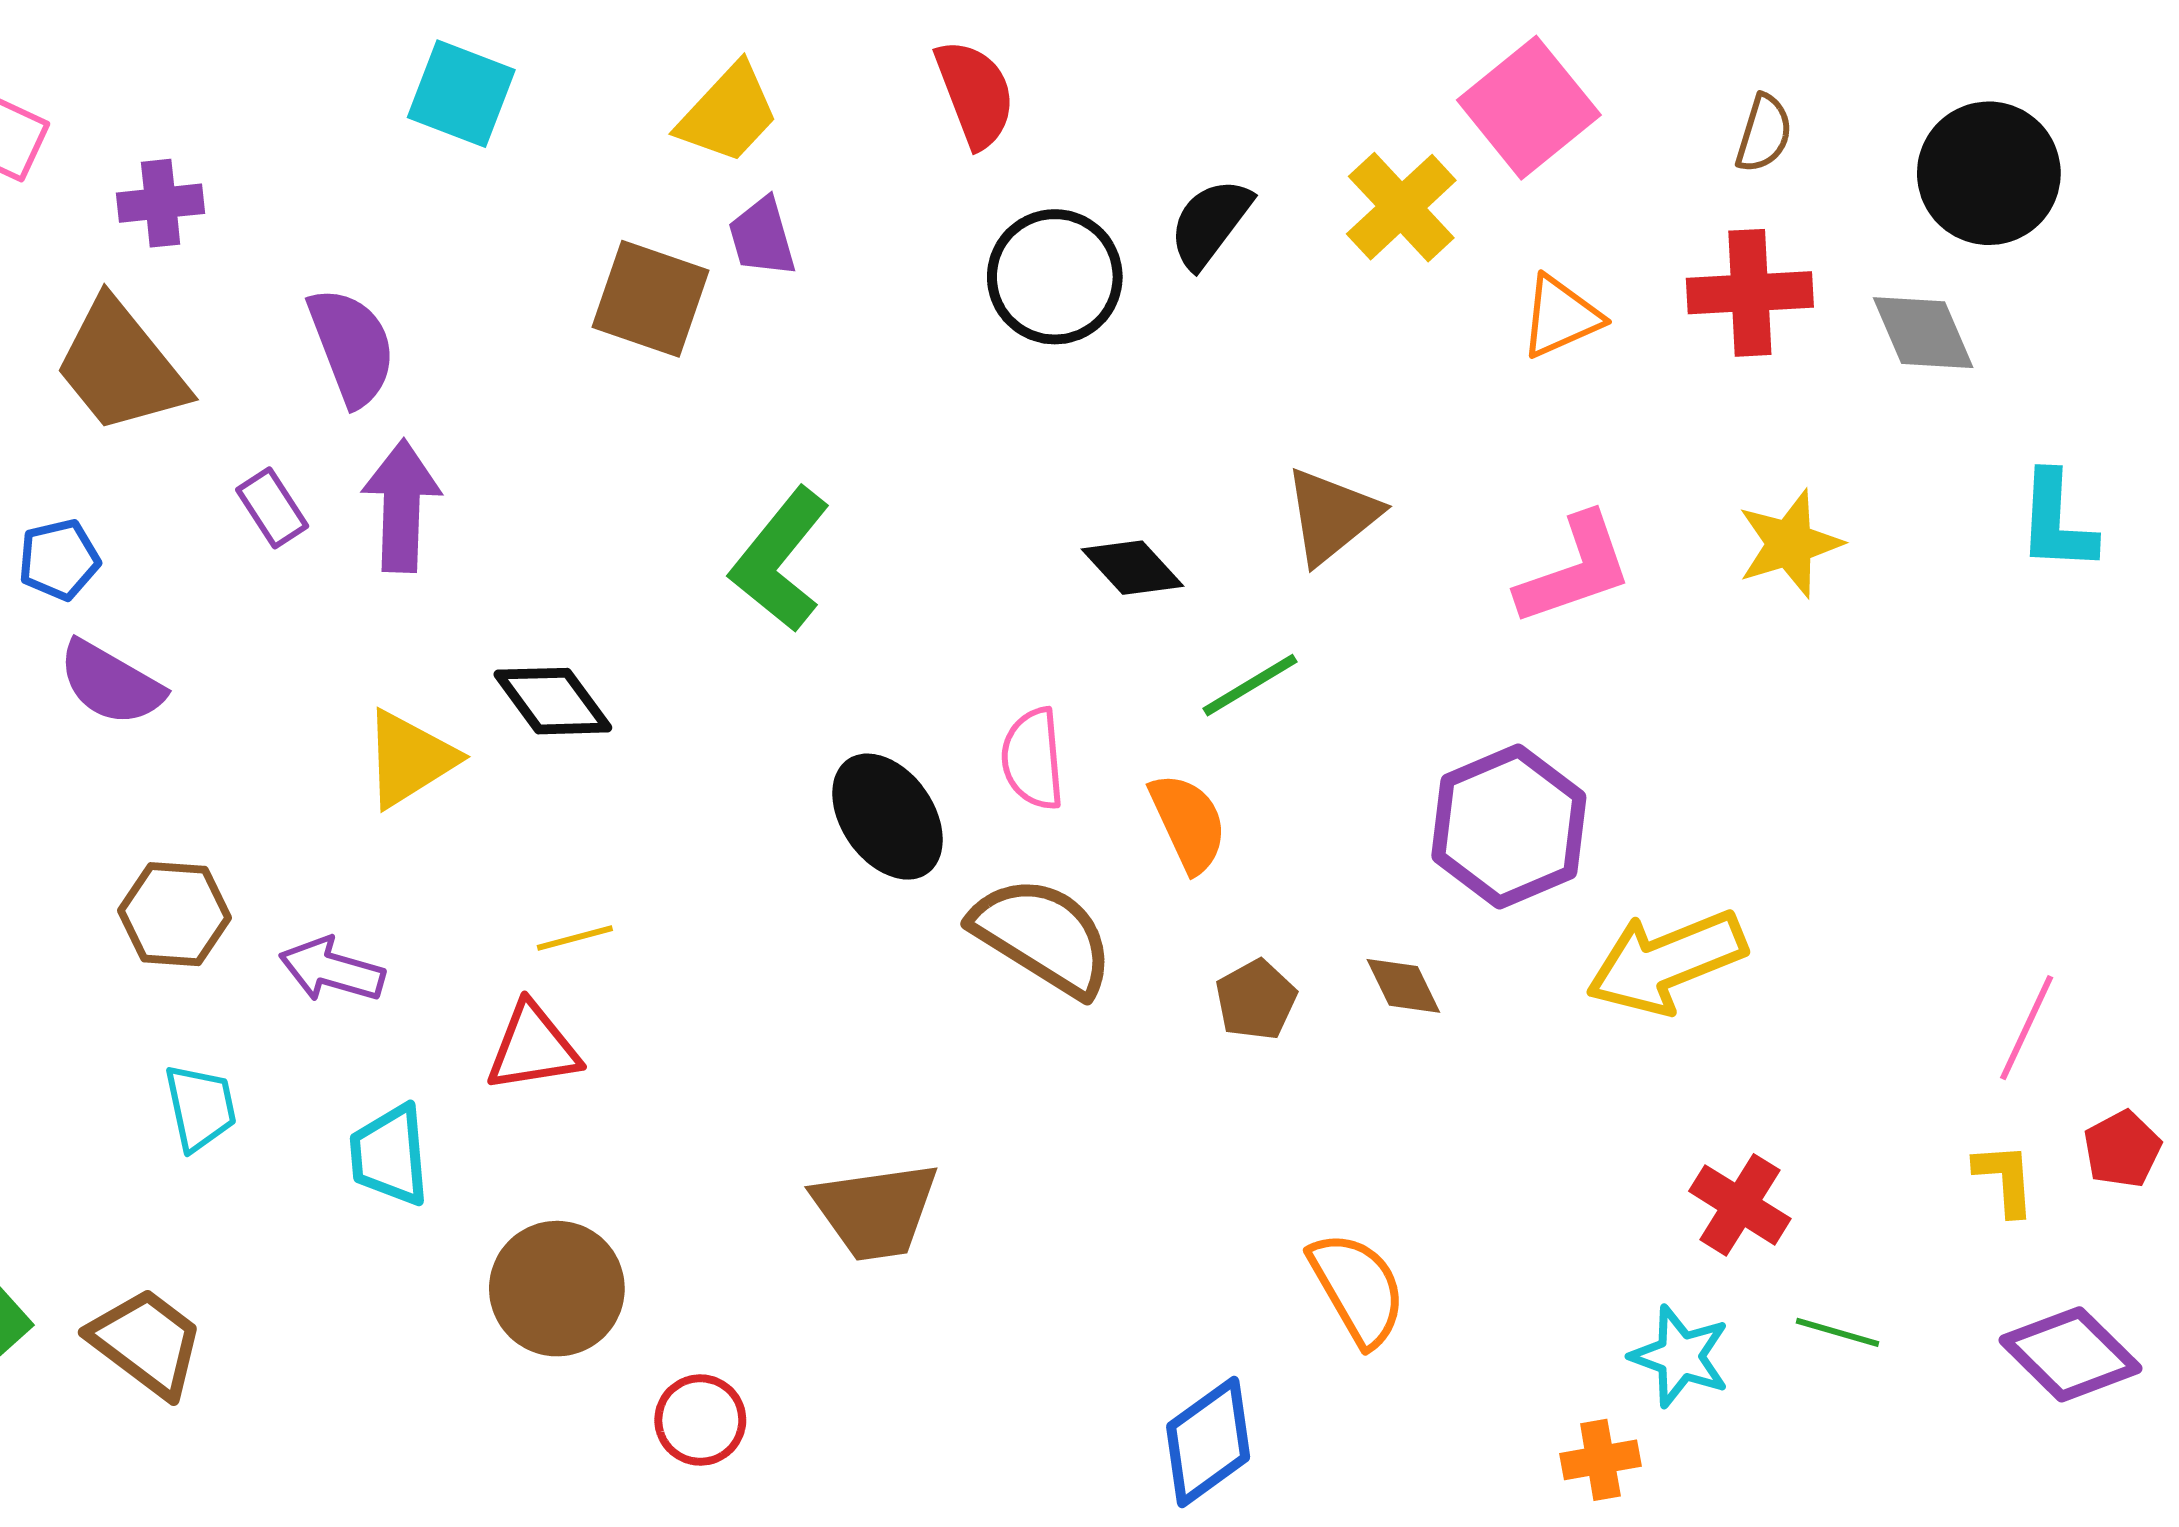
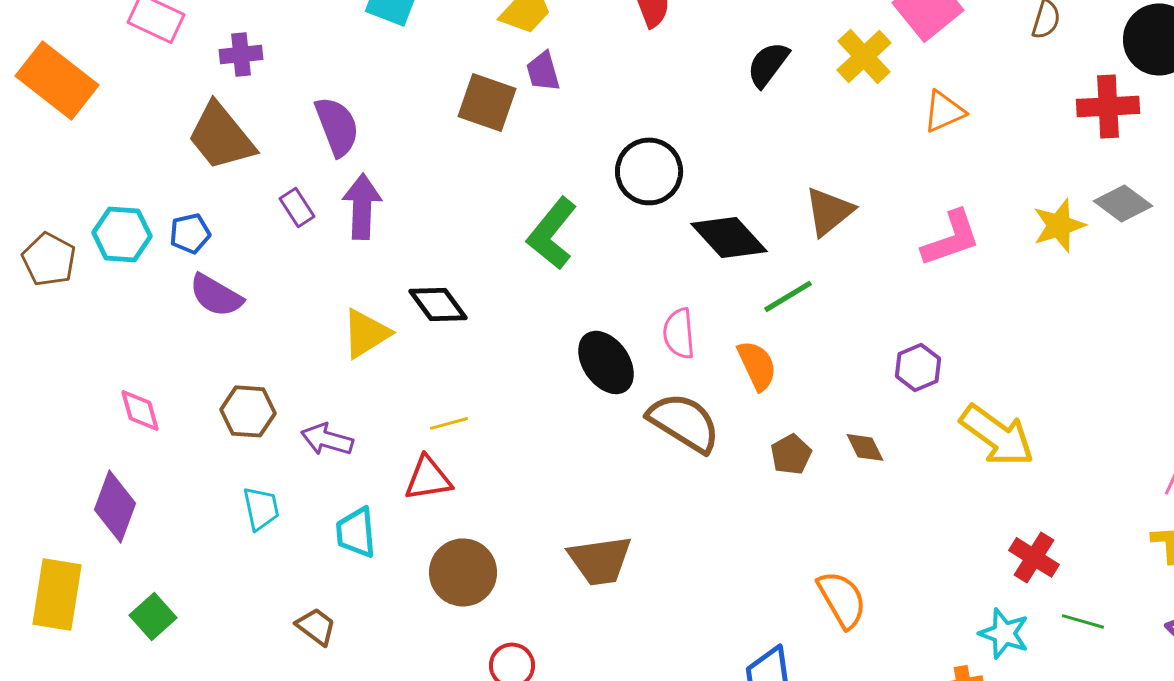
black circle: (1055, 277) -> (649, 171), moved
red cross: (1750, 293) -> (1108, 106), moved
gray diamond: (1923, 333) -> (1123, 203), moved, turned -30
black diamond: (1132, 568) -> (729, 237), size x1.5
purple hexagon: (1509, 827) -> (918, 367), size x0.6
yellow arrow: (1666, 962) -> (997, 435), turned -122
brown circle: (557, 1289) -> (463, 572), moved
brown trapezoid: (147, 1342) -> (316, 626), moved, size x0.7

